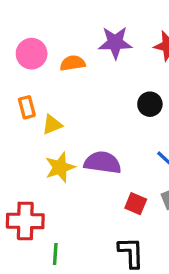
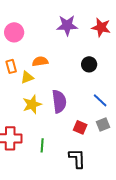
orange semicircle: (73, 63) -> (40, 61), moved
purple semicircle: (103, 163) -> (59, 101), turned 75
green line: (55, 254) -> (42, 145), moved

